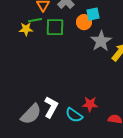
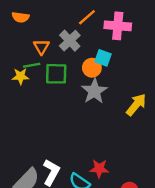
cyan square: (93, 14) -> (103, 58), turned 32
gray star: (101, 41) -> (94, 91), moved

